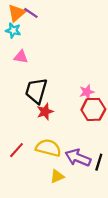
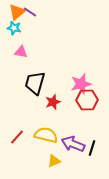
pink star: (87, 92) -> (81, 84), size x1.5
red star: (45, 112) -> (53, 102), moved

